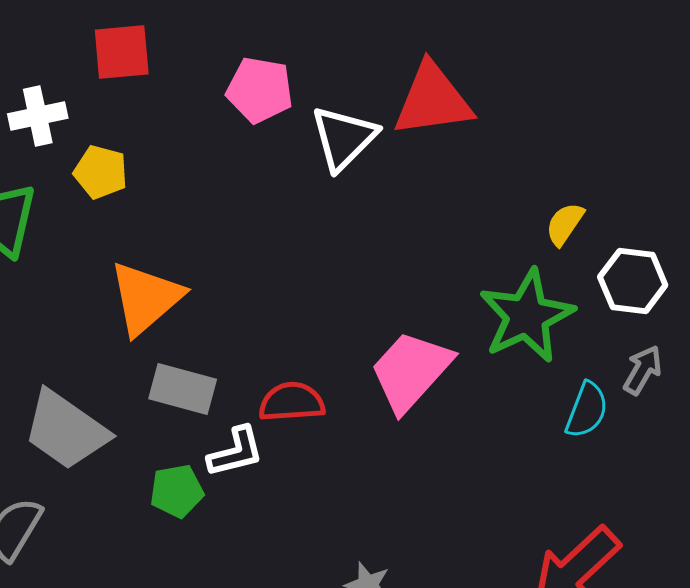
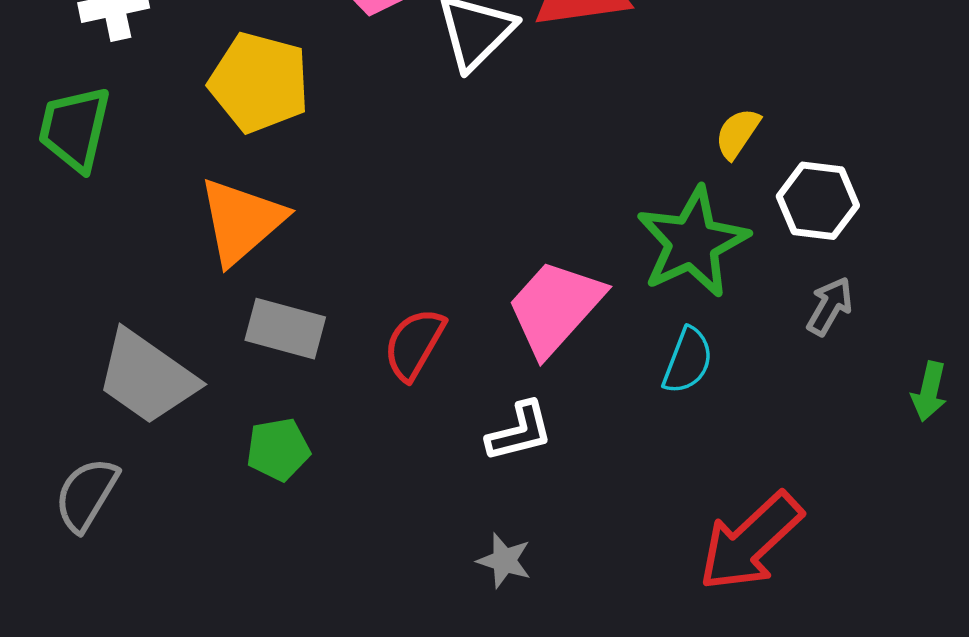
yellow pentagon: (101, 172) -> (259, 82), moved, size x1.6
red semicircle: (292, 402) -> (414, 344), turned -56
cyan semicircle: (587, 410) -> (688, 361), moved
white L-shape: (236, 452) -> (520, 432), moved

